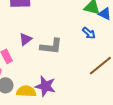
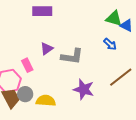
purple star: (45, 86) -> (84, 89), moved

